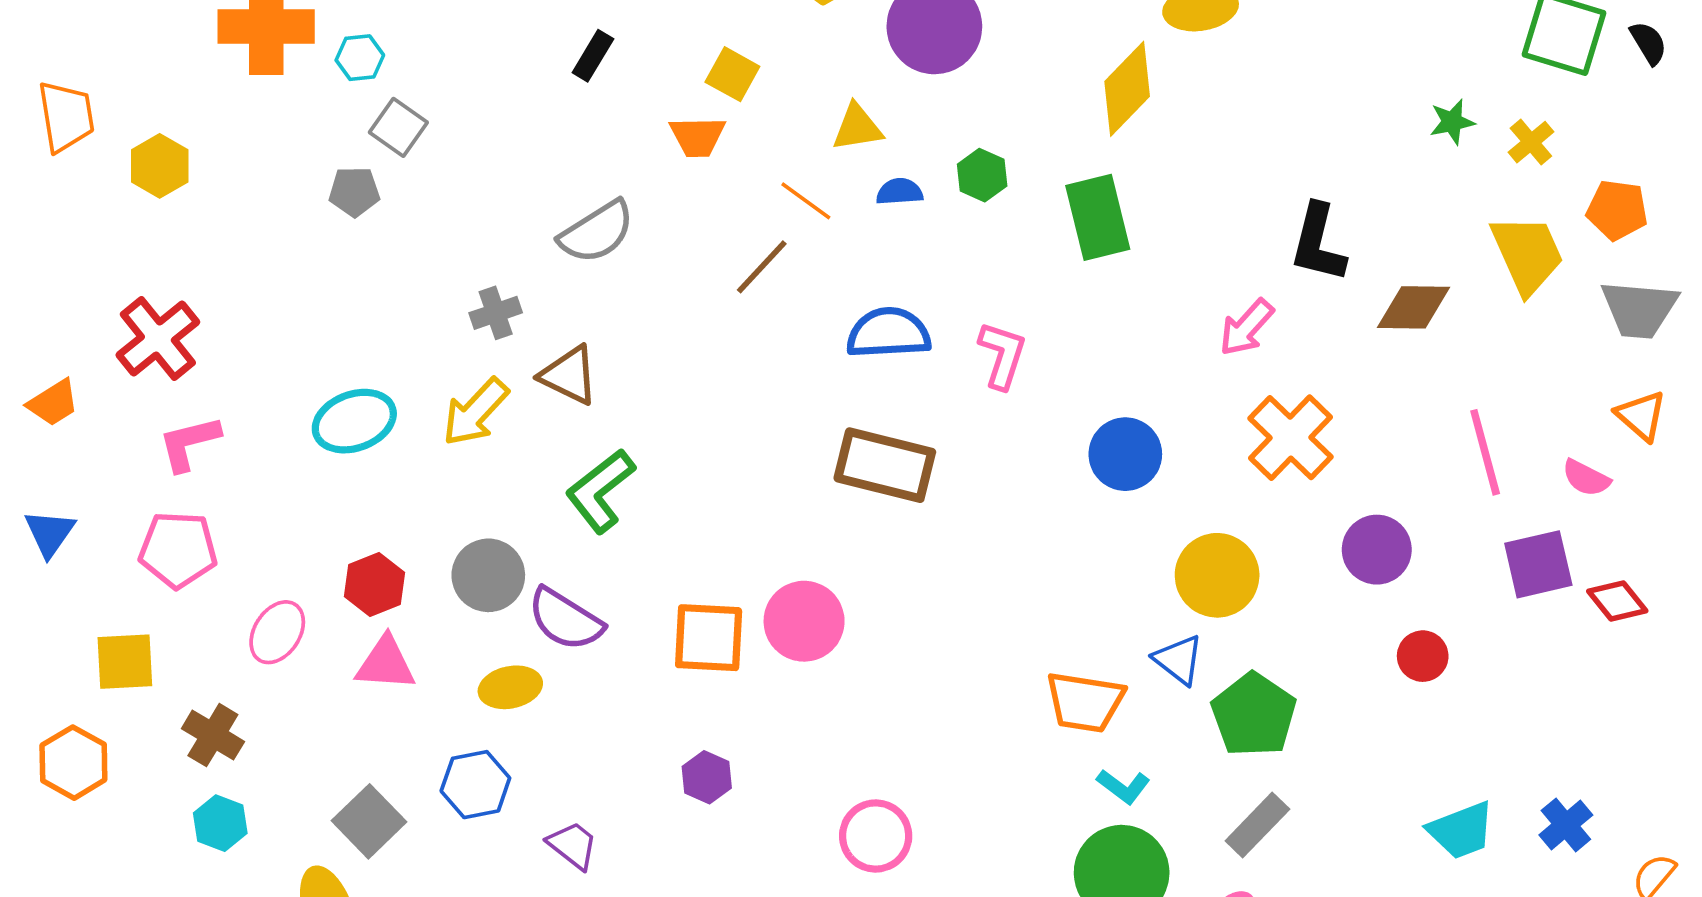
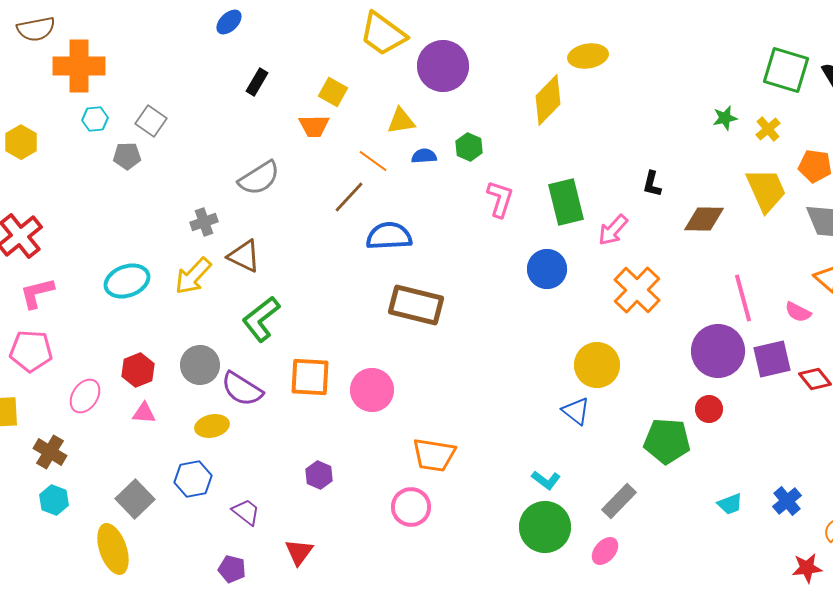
cyan hexagon: (360, 58) -> (95, 119), moved
green rectangle: (1098, 217) -> (566, 202), moved
black L-shape: (1318, 243) -> (652, 184), size x0.6
blue semicircle: (888, 333) -> (389, 236), moved
pink L-shape: (1002, 355) -> (500, 199), moved
blue circle: (1125, 454) -> (547, 269), moved
purple circle: (1377, 550) -> (718, 351), moved, size x1.4
orange square: (709, 638) -> (310, 377), moved
pink triangle: (386, 663) -> (144, 413), size x0.7
orange trapezoid: (1085, 702) -> (434, 455), moved
green pentagon: (1254, 715) -> (667, 441), moved, turned -30
cyan trapezoid: (1461, 830) -> (730, 504), size x0.7

